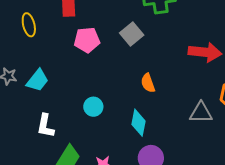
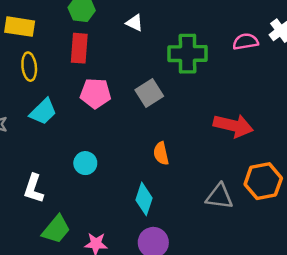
cyan trapezoid: (37, 80) -> (43, 112), moved
cyan circle: (93, 107) -> (85, 163), moved

